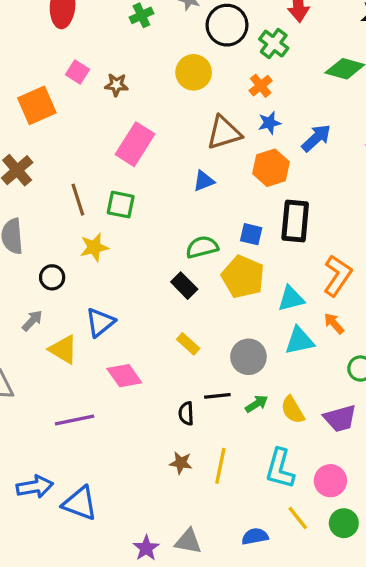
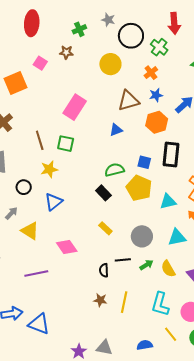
brown star: (116, 85) -> (66, 52), moved
blue triangle: (100, 322) -> (54, 202), moved
cyan triangle: (299, 341) -> (177, 237), moved

